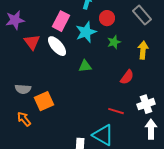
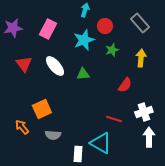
pink rectangle: (61, 21) -> (48, 29), moved
red triangle: (32, 42) -> (24, 64), moved
white ellipse: (57, 46) -> (55, 66), moved
gray semicircle: (23, 89) -> (53, 135), moved

